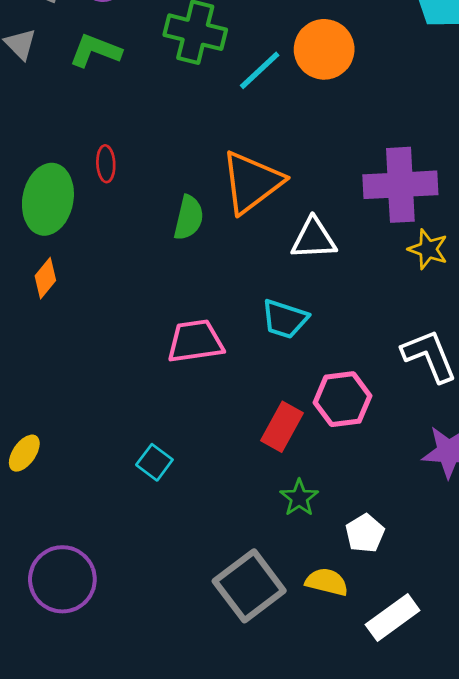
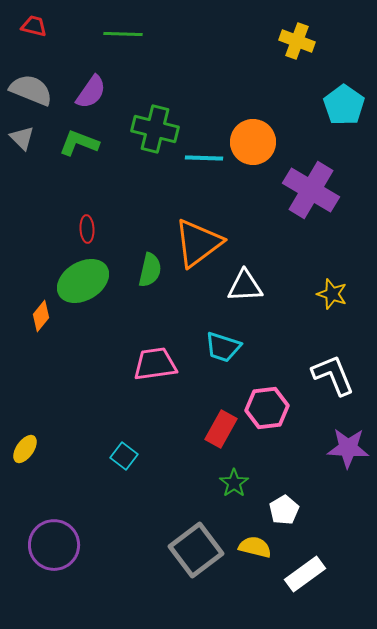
cyan line: (260, 70) -> (204, 158), turned 45
purple cross: (400, 185) -> (311, 190), moved, turned 34
green ellipse: (48, 199) -> (83, 281), moved, turned 48

